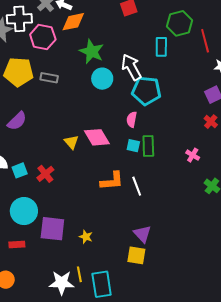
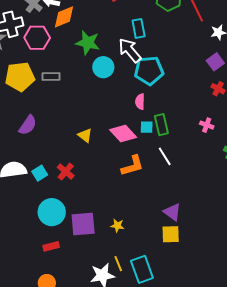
cyan rectangle: (161, 47) -> (139, 28), moved
pink diamond: (97, 137) -> (123, 134), moved
white line: (137, 186) -> (165, 156), moved

